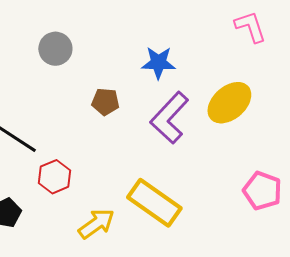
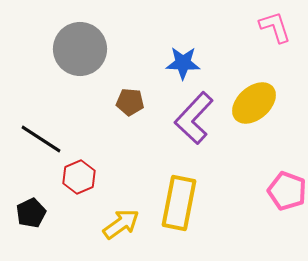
gray circle: (55, 49) -> (80, 49), size x1.6
yellow rectangle: (154, 203) -> (179, 203), turned 66

